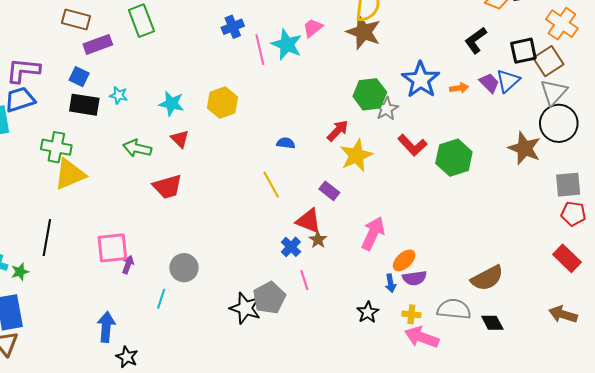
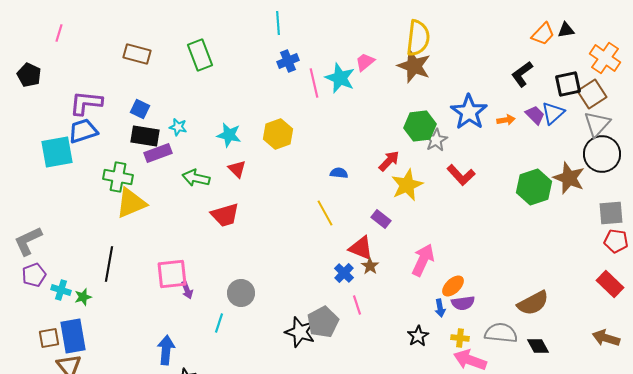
purple rectangle: (98, 44) -> (158, 153), moved
green hexagon: (454, 158) -> (534, 187), moved
purple arrow: (128, 265) -> (187, 290), turned 138

